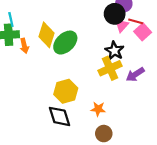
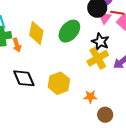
green ellipse: (65, 43) -> (69, 31), moved
black diamond: (60, 116) -> (24, 78), moved
brown circle: (104, 134) -> (105, 115), moved

